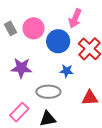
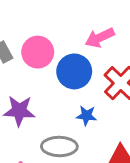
pink arrow: (75, 18) -> (100, 38), turned 42

